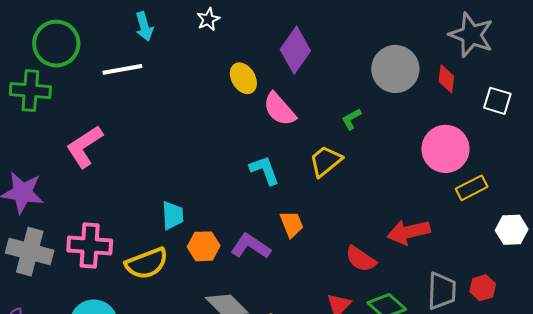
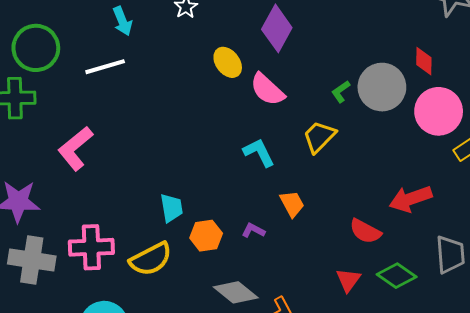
gray circle: (395, 69) -> (382, 87), moved
red diamond: (446, 79) -> (424, 61), moved
purple L-shape: (251, 246) -> (253, 230), size x0.6

